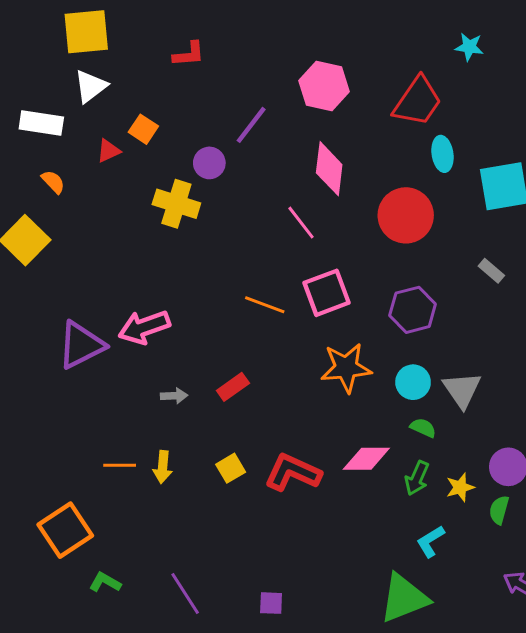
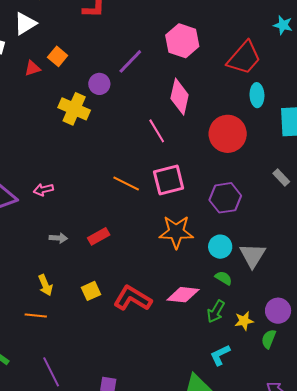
pink arrow: (144, 327) -> (43, 190), size x0.6
orange line: (120, 465) -> (36, 315), moved
yellow arrow: (163, 467) -> (45, 285), turned -35

